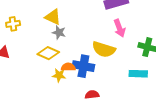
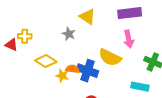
yellow triangle: (53, 17) -> (87, 17), moved
yellow cross: (13, 24) -> (25, 36), moved
yellow diamond: (48, 53) -> (46, 61), moved

